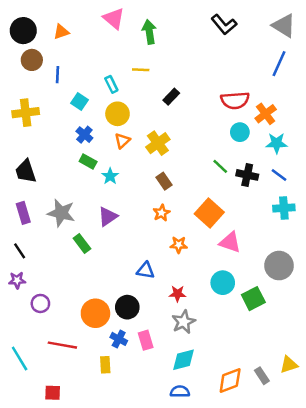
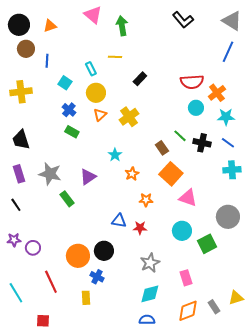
cyan star: (110, 176) -> (115, 155), moved
brown rectangle: (164, 181) -> (162, 148), moved
purple star: (17, 280) -> (14, 240), moved
red star: (177, 294) -> (140, 228), moved
pink rectangle: (146, 340) -> (186, 278), moved
red line: (62, 345) -> (51, 282), turned 55

